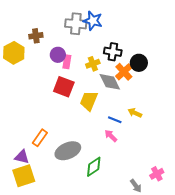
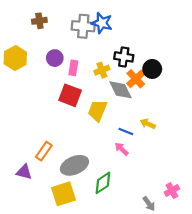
brown cross: (36, 36) -> (39, 21), moved
purple circle: (58, 55) -> (55, 58), moved
yellow square: (24, 176) -> (64, 194), moved

